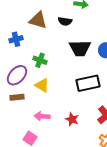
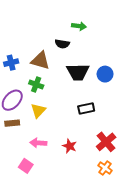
brown triangle: (38, 20) -> (40, 61), moved
black rectangle: (88, 83) -> (86, 108), size x0.7
yellow triangle: (42, 85) -> (38, 111), turned 42

